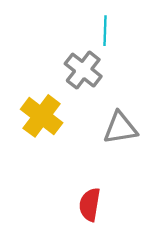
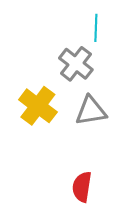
gray triangle: (120, 128) -> (91, 111), moved

